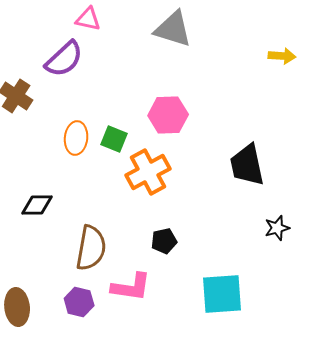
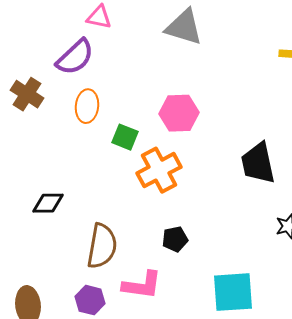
orange ellipse: (76, 138) -> (87, 106), moved

